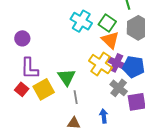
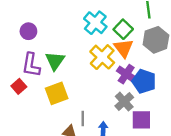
yellow cross: (100, 64) -> (102, 57), moved
green triangle: (67, 77) -> (55, 61), moved
yellow square: (44, 89) -> (57, 93), moved
gray line: (76, 97) -> (83, 118), moved

